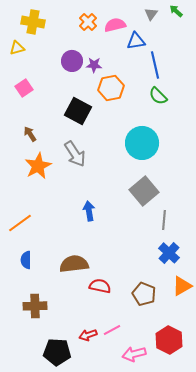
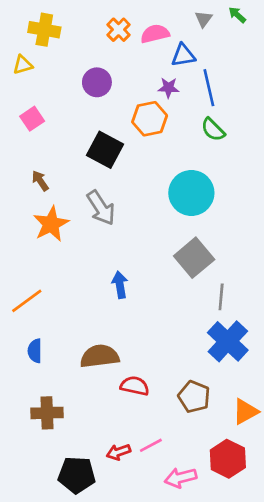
purple star: (94, 65) -> (168, 88), moved
blue cross: (169, 253) -> (228, 341), size x1.4
orange triangle: (182, 286) -> (245, 412), moved

